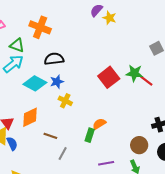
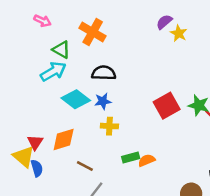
yellow cross: (65, 101) -> (109, 126), turned -32
green rectangle: (90, 135) -> (131, 157), moved, turned 48

